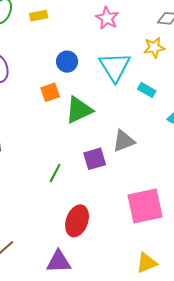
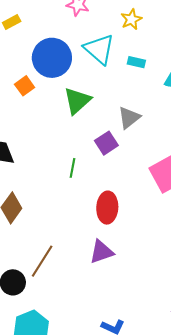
blue circle: (67, 62) -> (52, 58), size x1.8
orange square: (50, 92) -> (25, 86), moved

